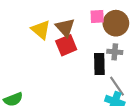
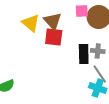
red square: (66, 45) -> (54, 37), turned 30
gray cross: (115, 52) -> (98, 51), moved

